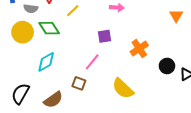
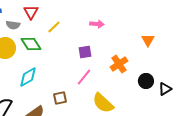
orange triangle: (176, 16) -> (148, 40), moved
pink line: (92, 62) -> (84, 77), moved
brown square: (79, 83) -> (60, 98), turned -32

